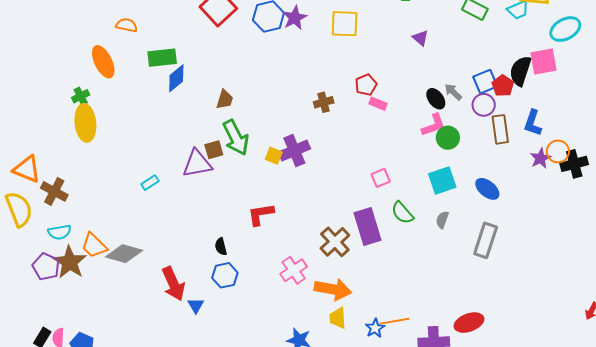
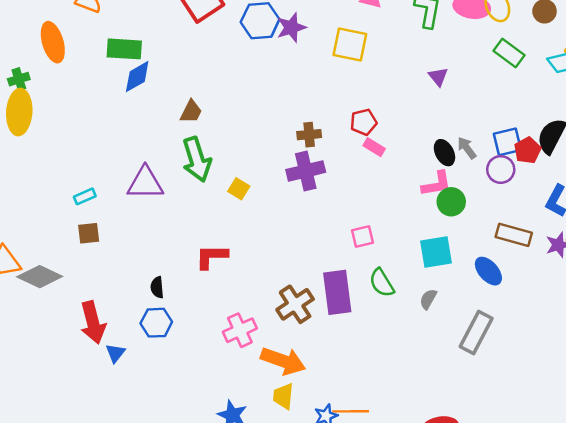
brown rectangle: (500, 129) -> (514, 235), moved, turned -76
brown square: (214, 150) -> (89, 233), moved
purple cross: (294, 151) -> (306, 171), moved

